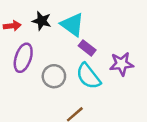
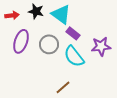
gray circle: (54, 76) -> (49, 44), moved

